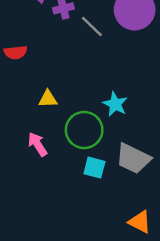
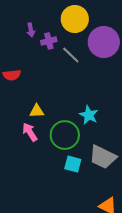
pink arrow: (38, 144) -> (30, 132), moved

